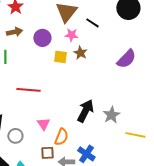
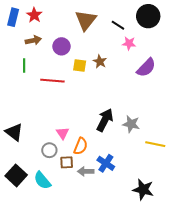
black line: (92, 23) -> (118, 25), moved
pink star: (71, 35) -> (129, 43), moved
red line: (28, 90) -> (52, 81), moved
gray star: (111, 115) -> (131, 124), turned -30
gray circle: (15, 136) -> (49, 150), moved

